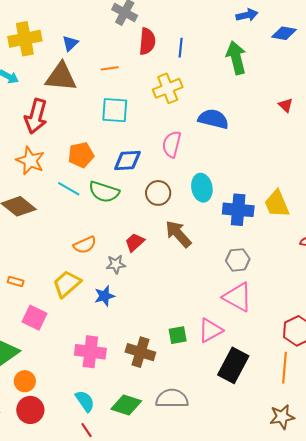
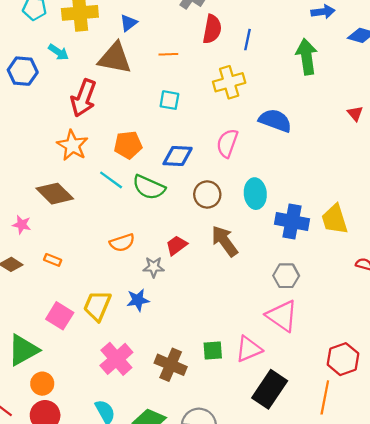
cyan square: (115, 110) -> (169, 100), size x0.7
orange rectangle: (16, 282) -> (53, 260), moved
yellow trapezoid: (67, 284) -> (97, 306), moved, turned -32
pink cross: (90, 352) -> (116, 359), turned 36

